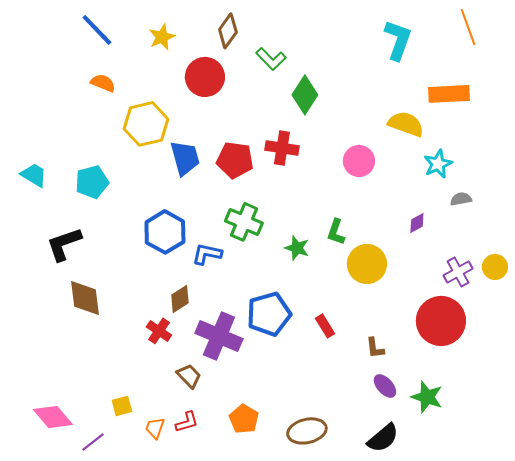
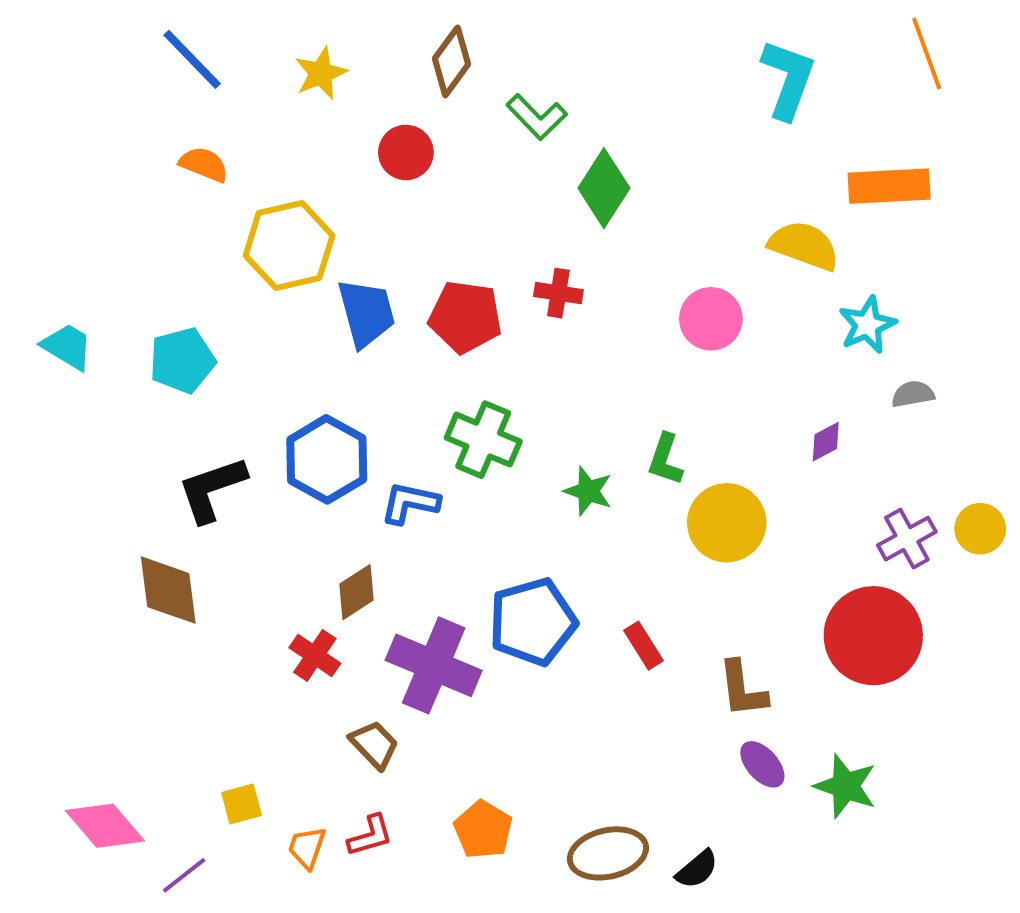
red circle: (205, 77) -> (406, 152), size x0.7
red cross: (282, 148) -> (558, 293), size x0.7
black L-shape: (64, 244) -> (212, 489), moved
brown L-shape: (375, 348) -> (743, 689), size x1.4
black semicircle: (383, 438) -> (697, 869), moved, size x0.7

